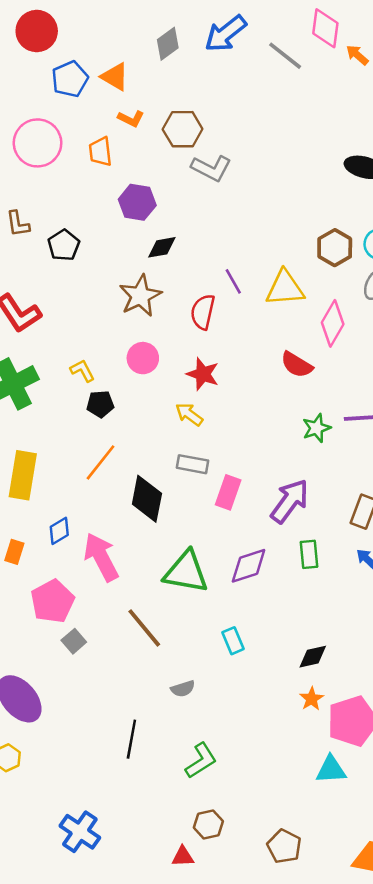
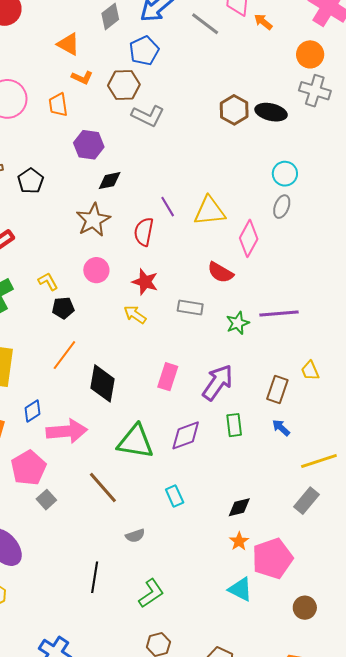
blue pentagon: (70, 79) -> (144, 51), moved
brown hexagon: (335, 248) -> (234, 110), moved
gray rectangle: (192, 464) -> (190, 307), moved
pink arrow: (101, 557) -> (67, 431), turned 114
cyan triangle: (331, 770) -> (240, 589), moved, turned 32

